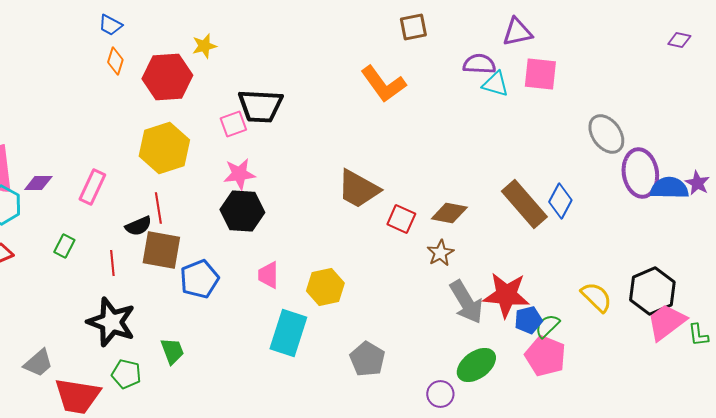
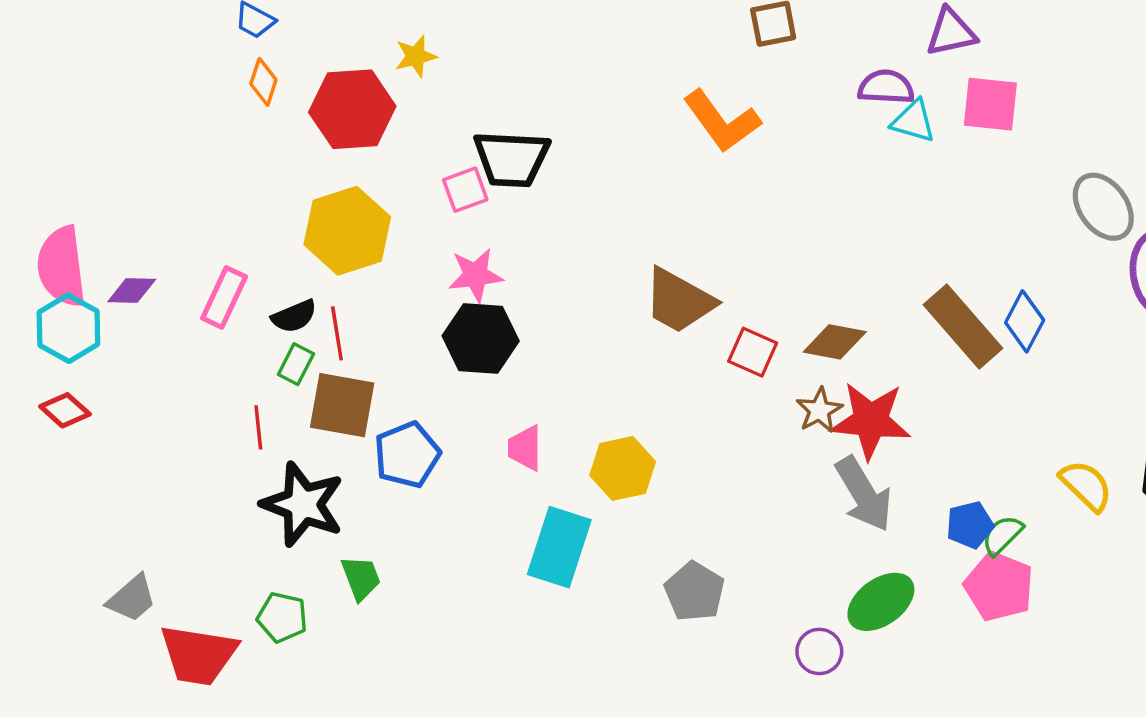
black semicircle: (138, 226) -> (294, 316), moved
green rectangle: (64, 246) -> (296, 364), moved
red star: (506, 295) -> (871, 421), moved
black star: (111, 322) -> (303, 504), moved

